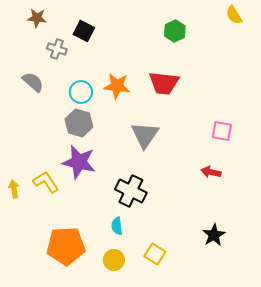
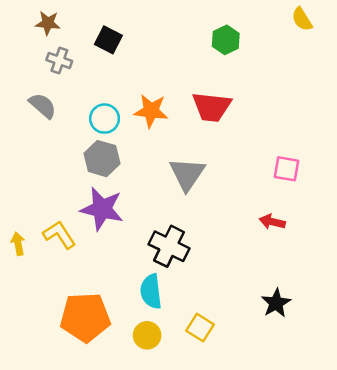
gray cross: (57, 49) -> (59, 60), moved
cyan semicircle: (117, 226) -> (151, 291), size x1.5

